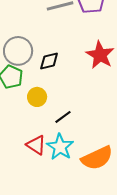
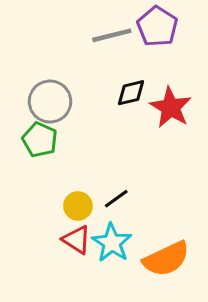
black diamond: (49, 61) -> (131, 93), moved
yellow circle: (37, 97) -> (78, 206), moved

